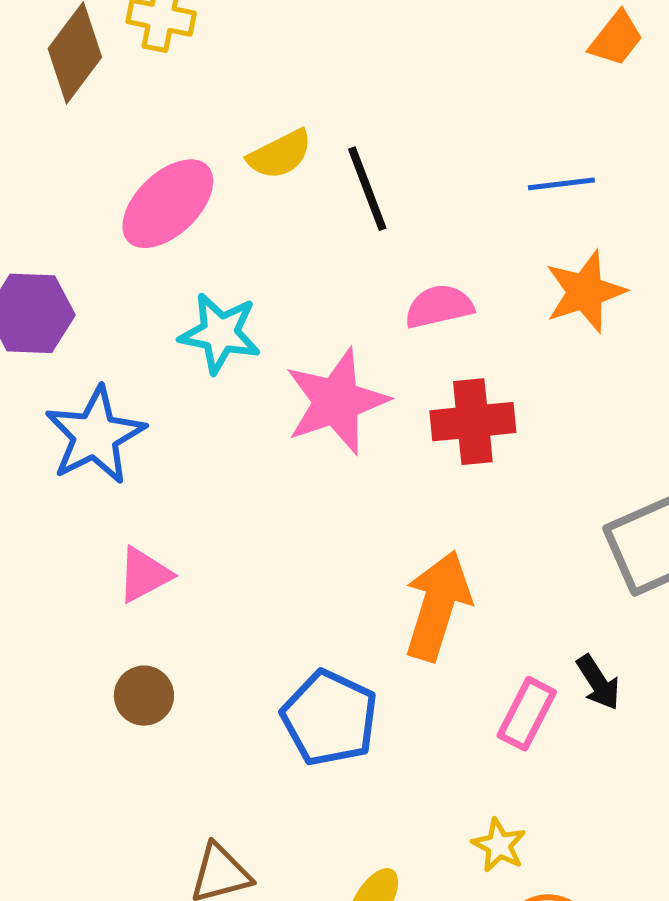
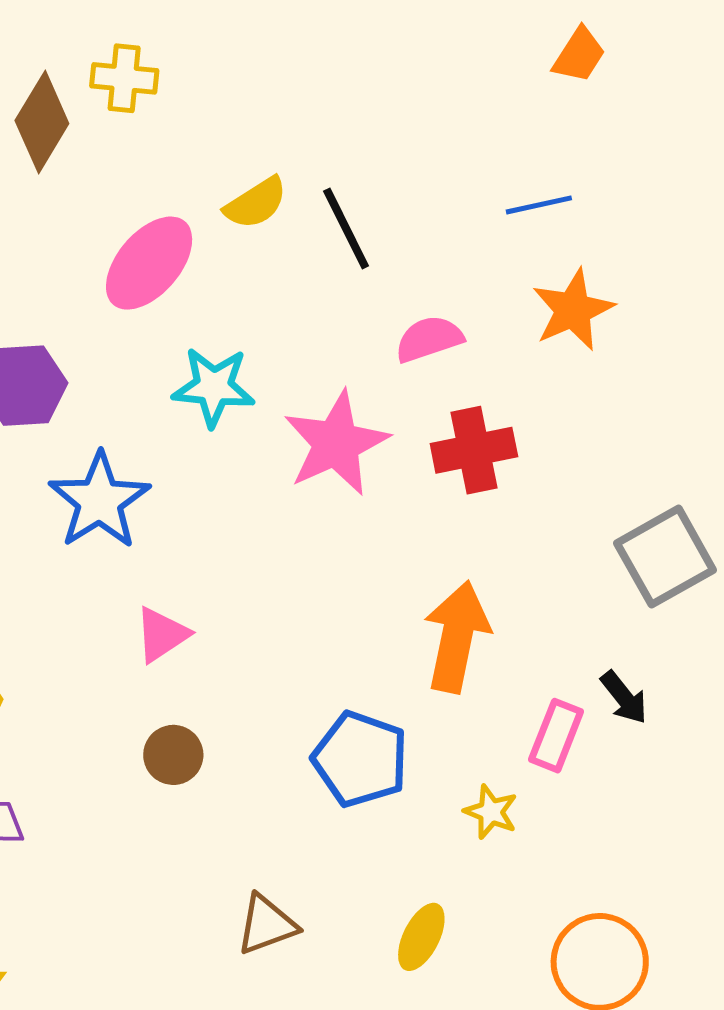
yellow star: (499, 845) -> (491, 812), moved

